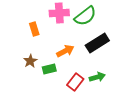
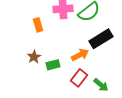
orange arrow: (65, 51) -> (80, 55), moved
green arrow: (97, 77) -> (101, 85), moved, turned 56

